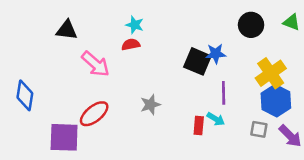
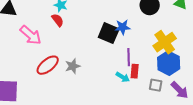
red semicircle: (131, 44) -> (58, 20), turned 64
red ellipse: (94, 114) -> (48, 65), moved
red rectangle: (199, 126) -> (135, 71), moved

